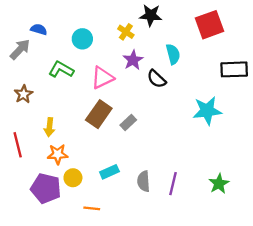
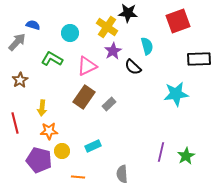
yellow cross: (126, 32) -> (107, 27), size x1.5
gray semicircle: (144, 181) -> (122, 174), moved
purple line: (173, 184) -> (161, 152), moved

